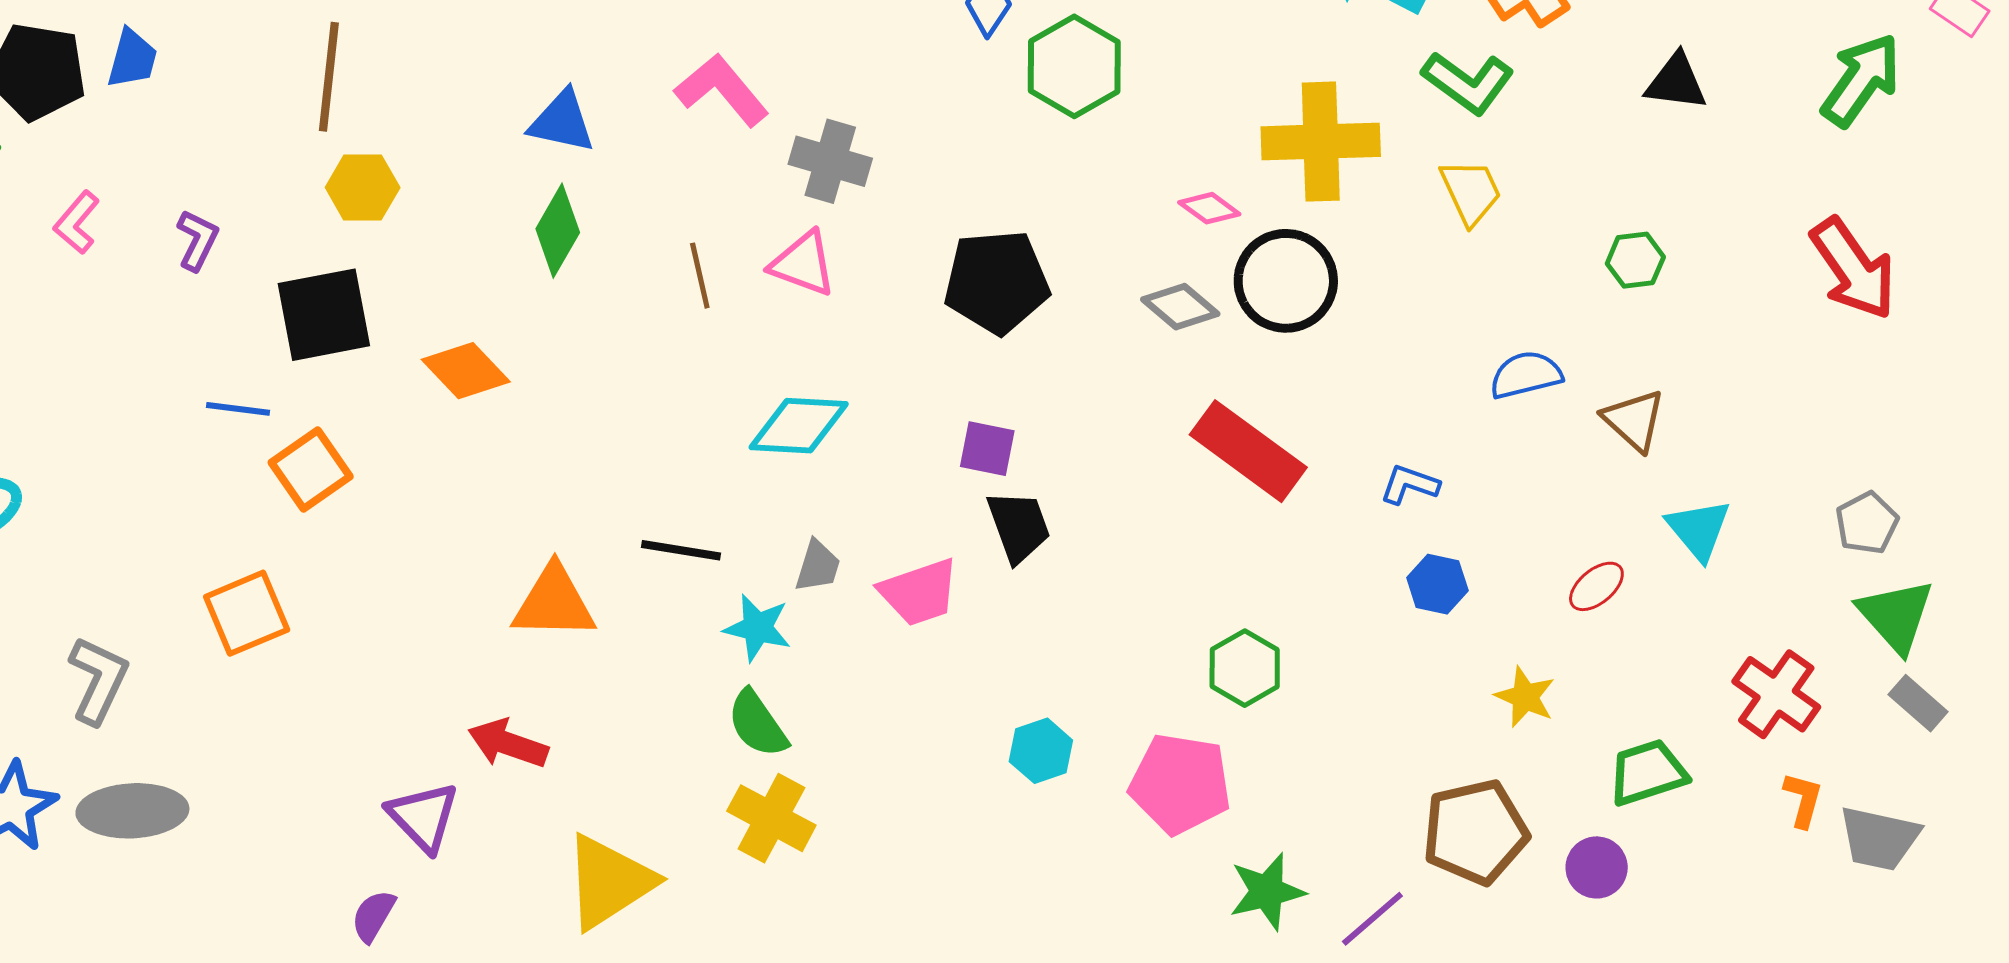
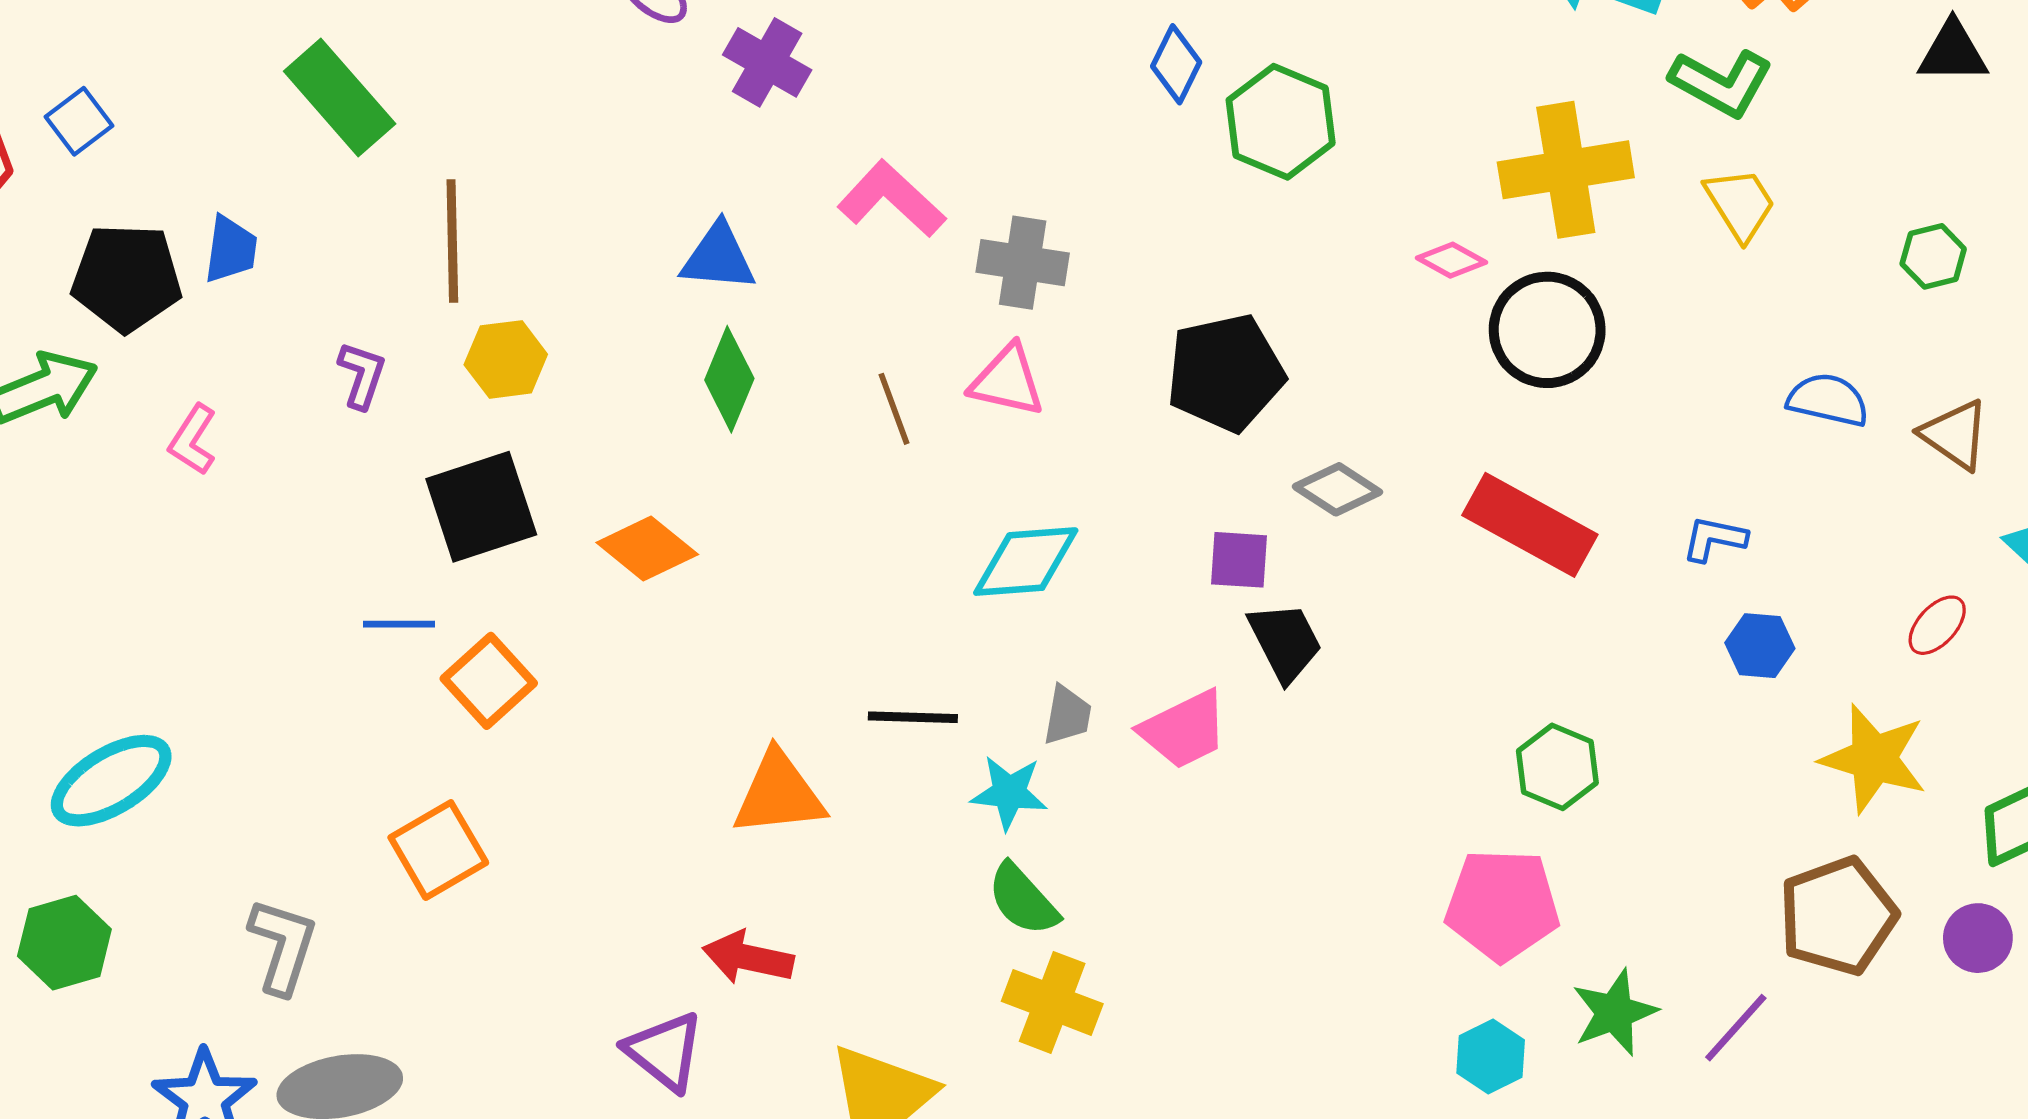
purple L-shape: (197, 240) -> (362, 375), moved
gray diamond: (1180, 307) -> (1337, 489), moved
blue semicircle: (1526, 375) -> (1828, 400), turned 34
yellow star: (1525, 697) -> (1874, 759), size x1.6
cyan hexagon: (1041, 751) -> (1491, 1056), moved

